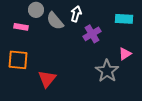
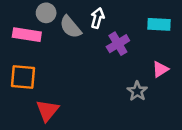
pink rectangle: (21, 27) -> (27, 35), size x1.5
gray star: (107, 71) -> (137, 91), size x0.7
red triangle: (47, 79) -> (47, 110), moved

